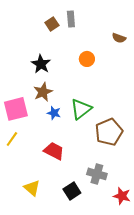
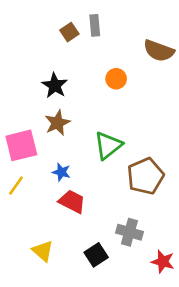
brown semicircle: (119, 38) -> (159, 51), size x1.6
blue star: (54, 113) -> (61, 172), moved

